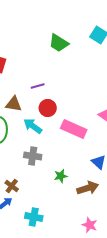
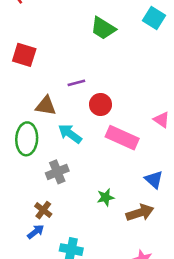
red circle: (48, 108) -> (100, 105), moved
gray cross: (33, 156) -> (57, 172), moved, turned -30

